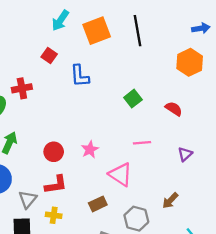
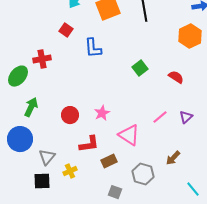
pink line: (142, 143) -> (160, 117), moved, turned -35
red L-shape: (56, 185) -> (89, 144), moved
yellow cross: (54, 215) -> (70, 171), turned -32

